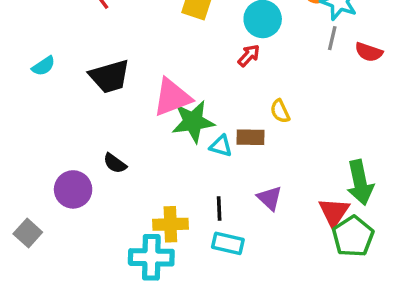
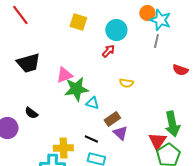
red semicircle: (369, 52) -> (180, 70), moved
pink triangle: (172, 97) -> (64, 75), size x0.7
yellow semicircle: (280, 111) -> (126, 83), turned -56
brown rectangle: (250, 137) -> (112, 119), moved, turned -35
black line: (219, 209) -> (91, 139), turned -64

